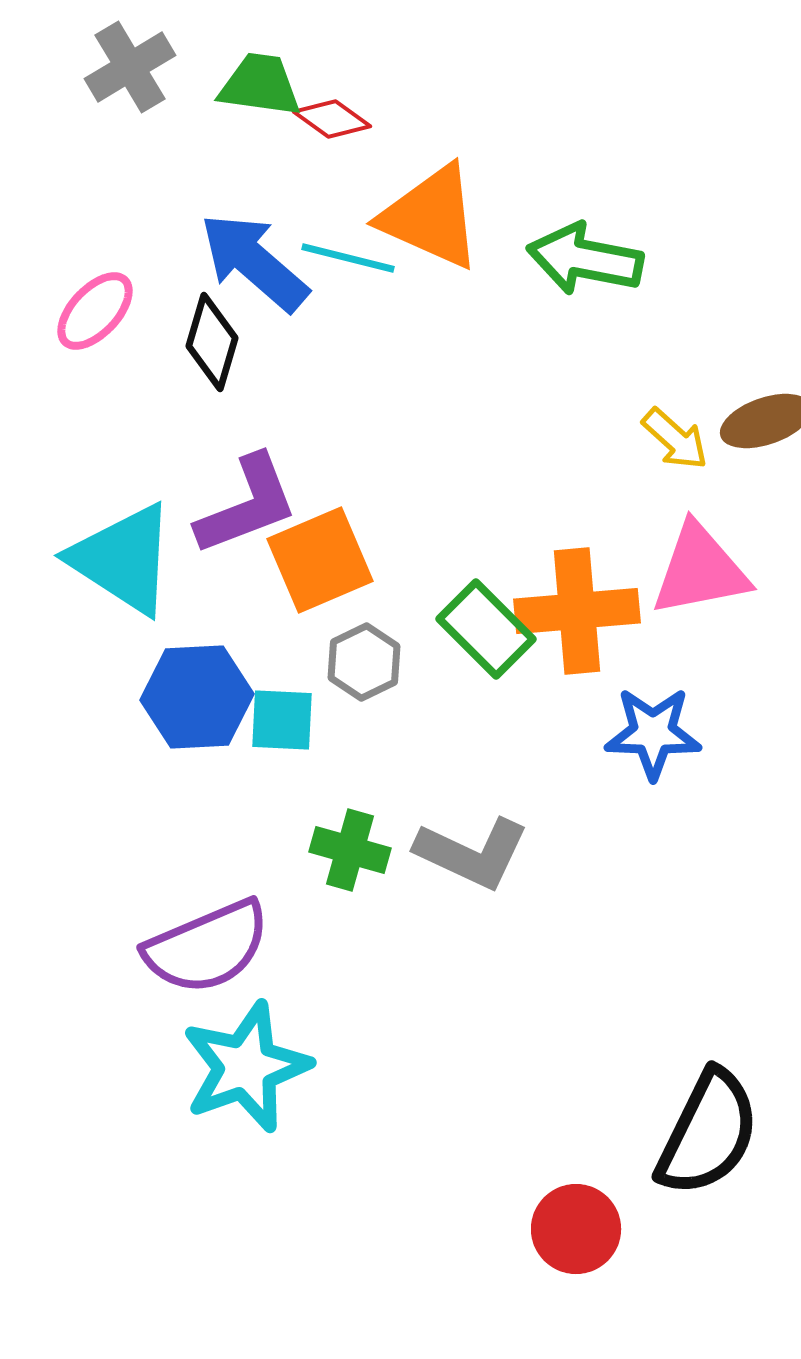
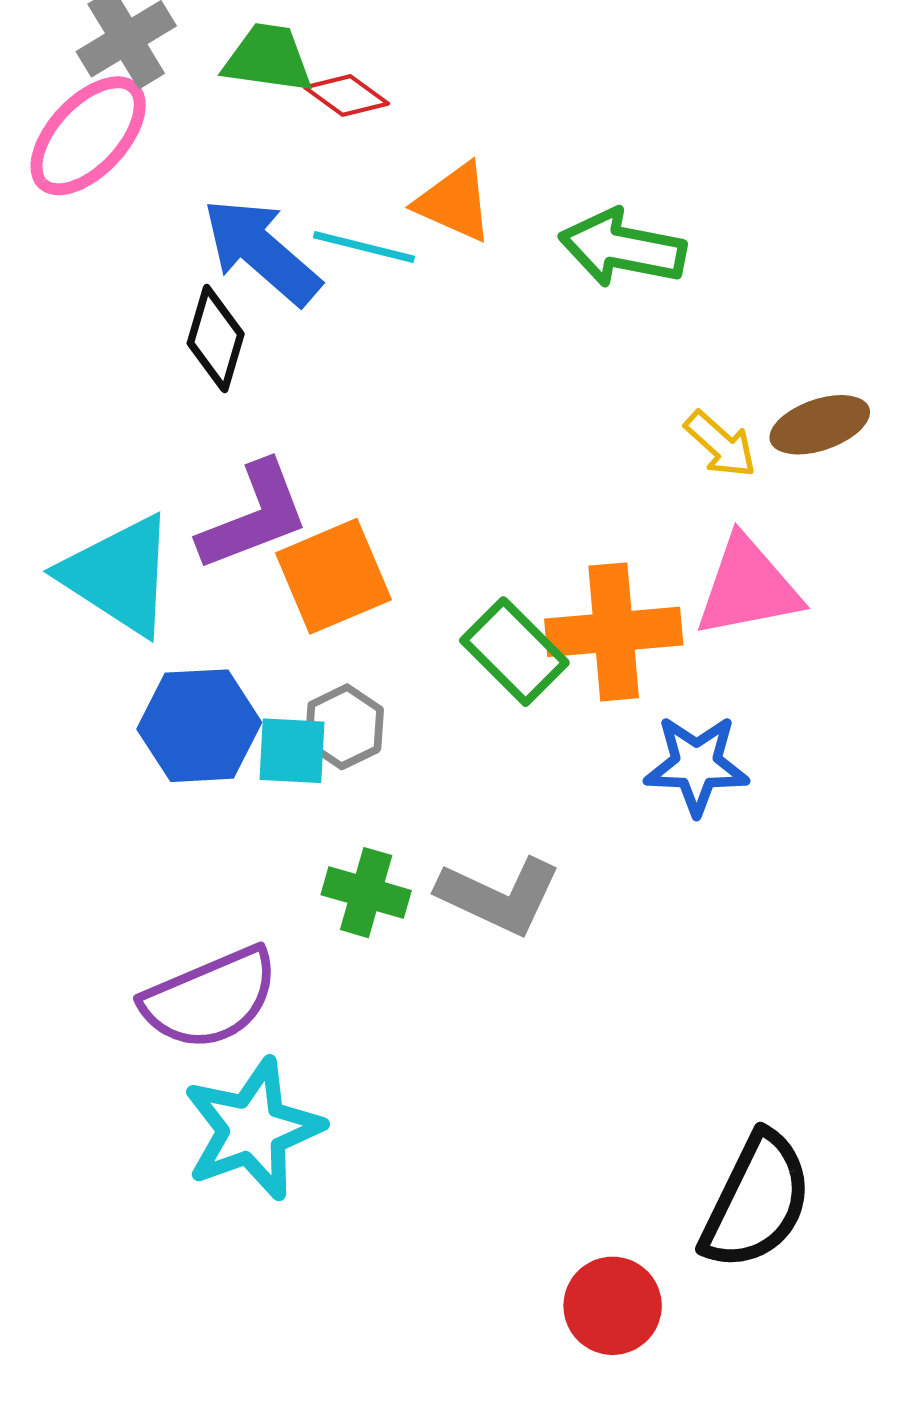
orange triangle: (431, 217) -> (454, 202), size x0.7
pink ellipse: (95, 311) -> (88, 136), moved, size x1.4
gray hexagon: (364, 662) -> (344, 727), moved

